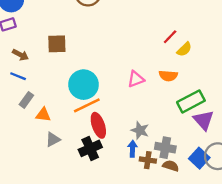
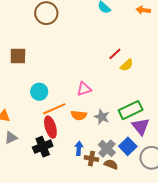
orange semicircle: (168, 76) -> (79, 115), moved
cyan circle: (83, 85) -> (39, 92), size x0.7
orange line: (87, 105) -> (54, 109), moved
gray star: (140, 130) -> (102, 117), moved
gray cross: (165, 148) -> (107, 149), turned 30
blue square: (199, 158) -> (128, 146), moved

